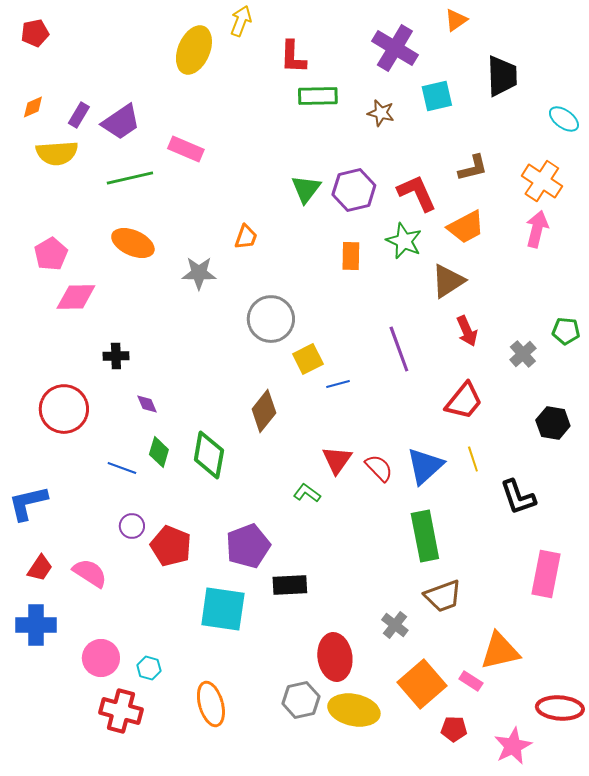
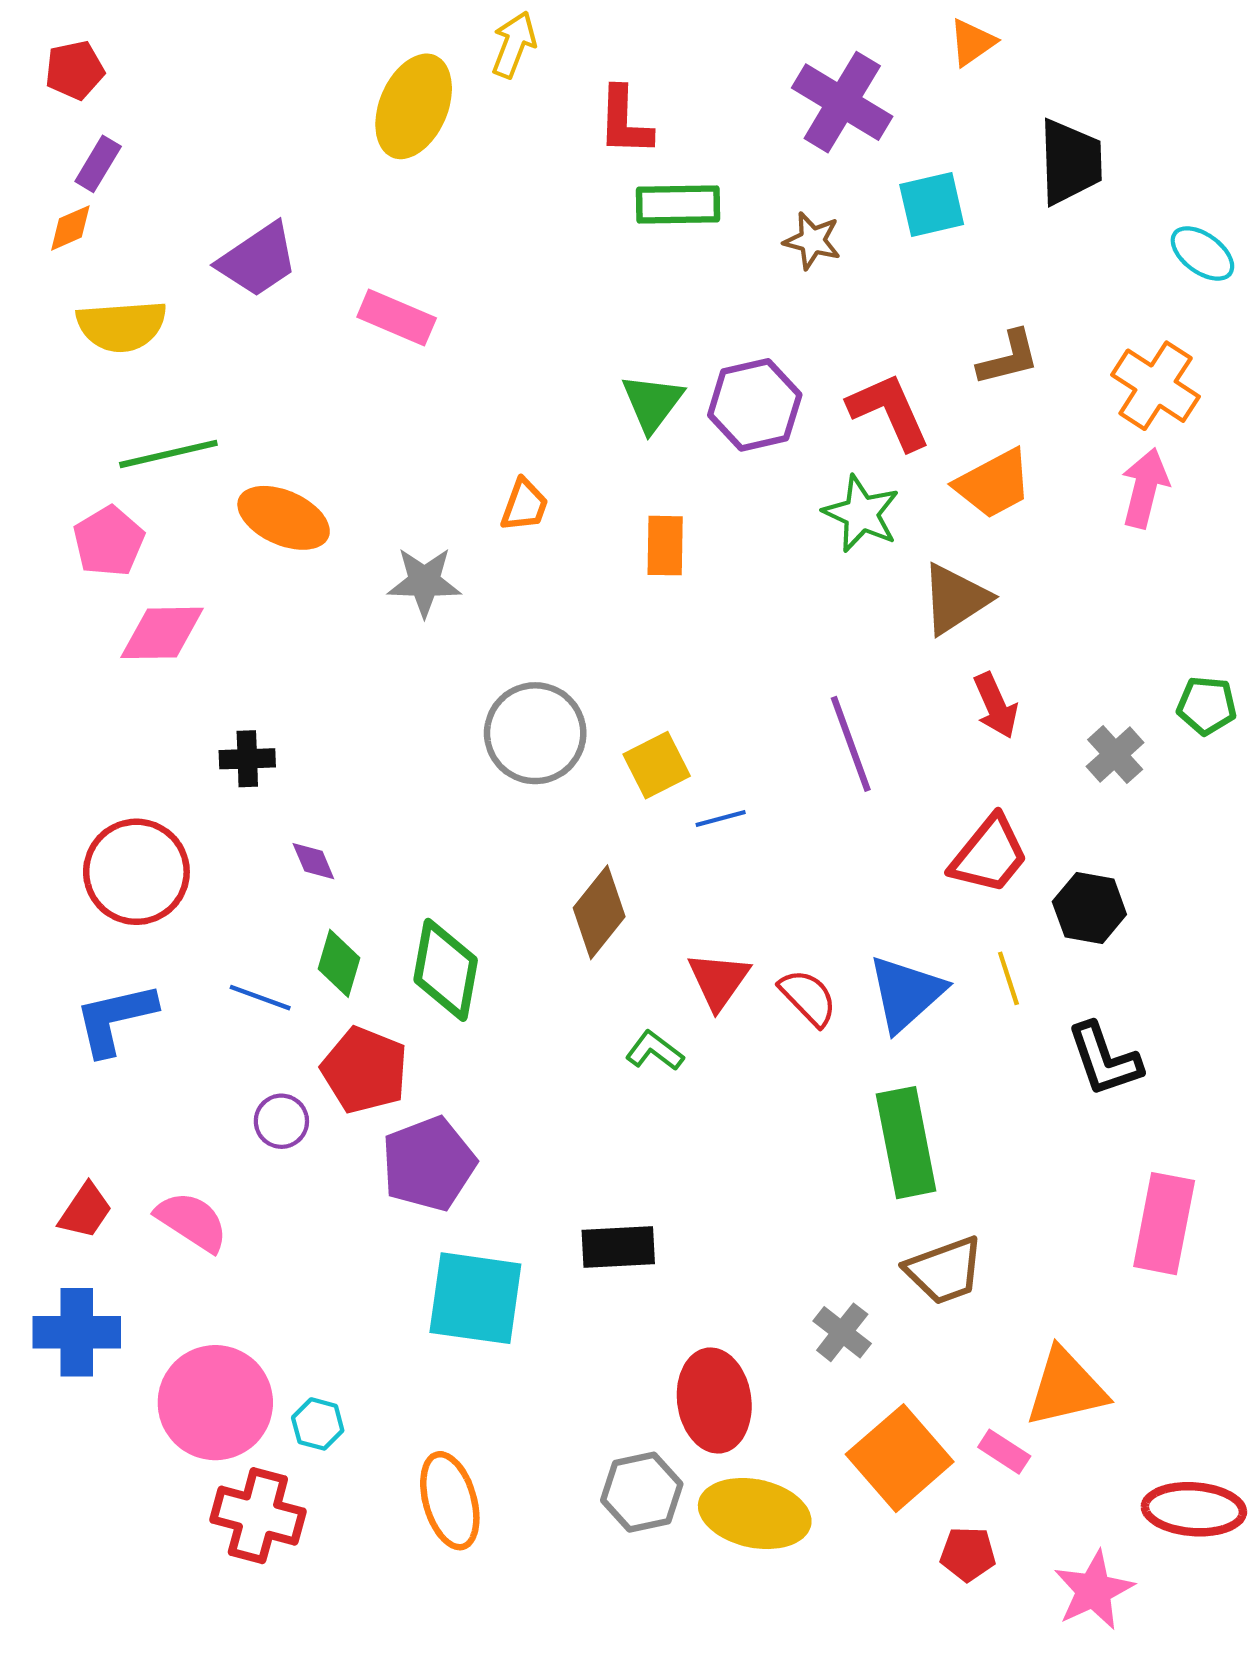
purple rectangle: (79, 115) -> (98, 164), moved
green line: (130, 178) -> (168, 454), moved
orange rectangle: (351, 256) -> (665, 546), moved
gray circle: (271, 319) -> (535, 733), moved
brown diamond: (264, 411) -> (599, 912), moved
black hexagon: (553, 423) -> (1089, 908), moved
blue L-shape: (28, 503) -> (115, 1019), moved
red pentagon: (171, 546) -> (365, 1070), moved
purple pentagon: (248, 546) -> (429, 1164), moved
pink circle: (101, 658) -> (215, 1403), size x1.4

